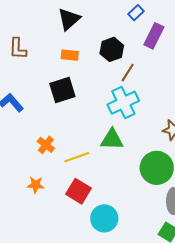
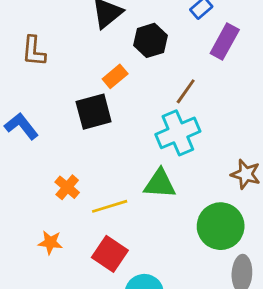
black hexagon: (112, 49) -> (151, 40), moved
orange rectangle: (70, 55) -> (115, 76), moved, turned -48

